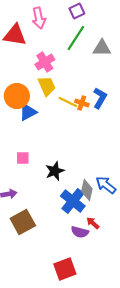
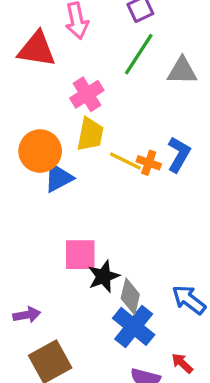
yellow trapezoid: (47, 86) -> (90, 134), turned 35
pink square: (23, 158) -> (80, 255), moved, size x1.5
gray diamond: (87, 190) -> (130, 296), moved
red arrow: (93, 223) -> (182, 363), moved

